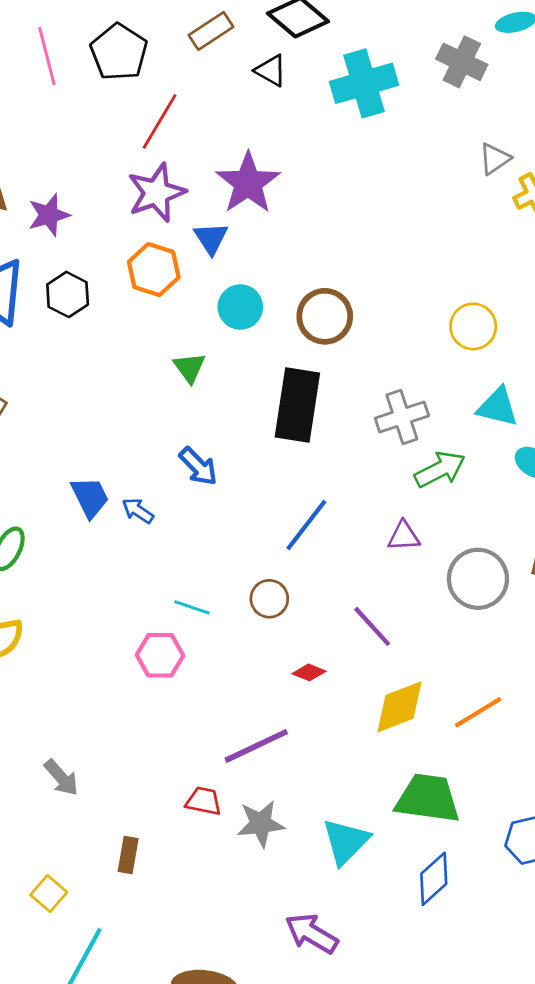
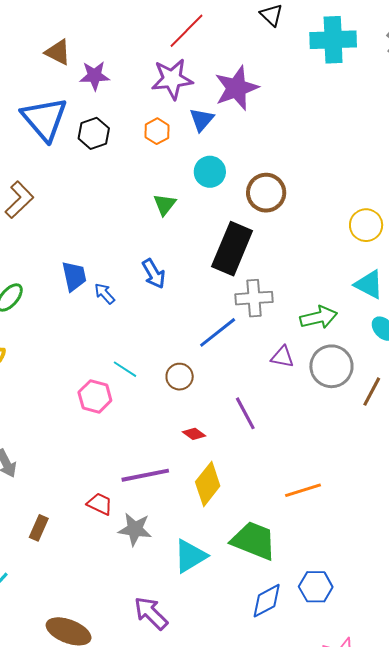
orange hexagon: (154, 270) -> (157, 131), size x0.7
gray cross: (402, 417) -> (254, 298), moved
gray circle: (478, 579) -> (331, 366), moved
yellow diamond: (400, 707) -> (208, 484), moved, turned -45
blue diamond: (434, 879) -> (267, 601), moved

